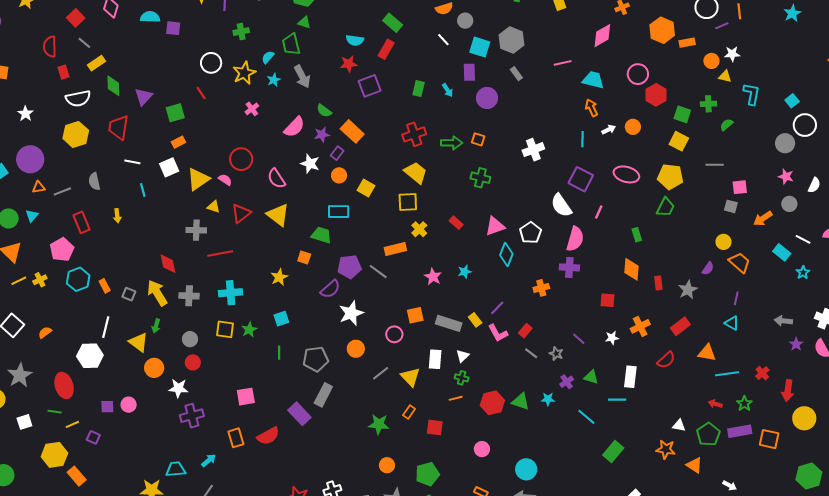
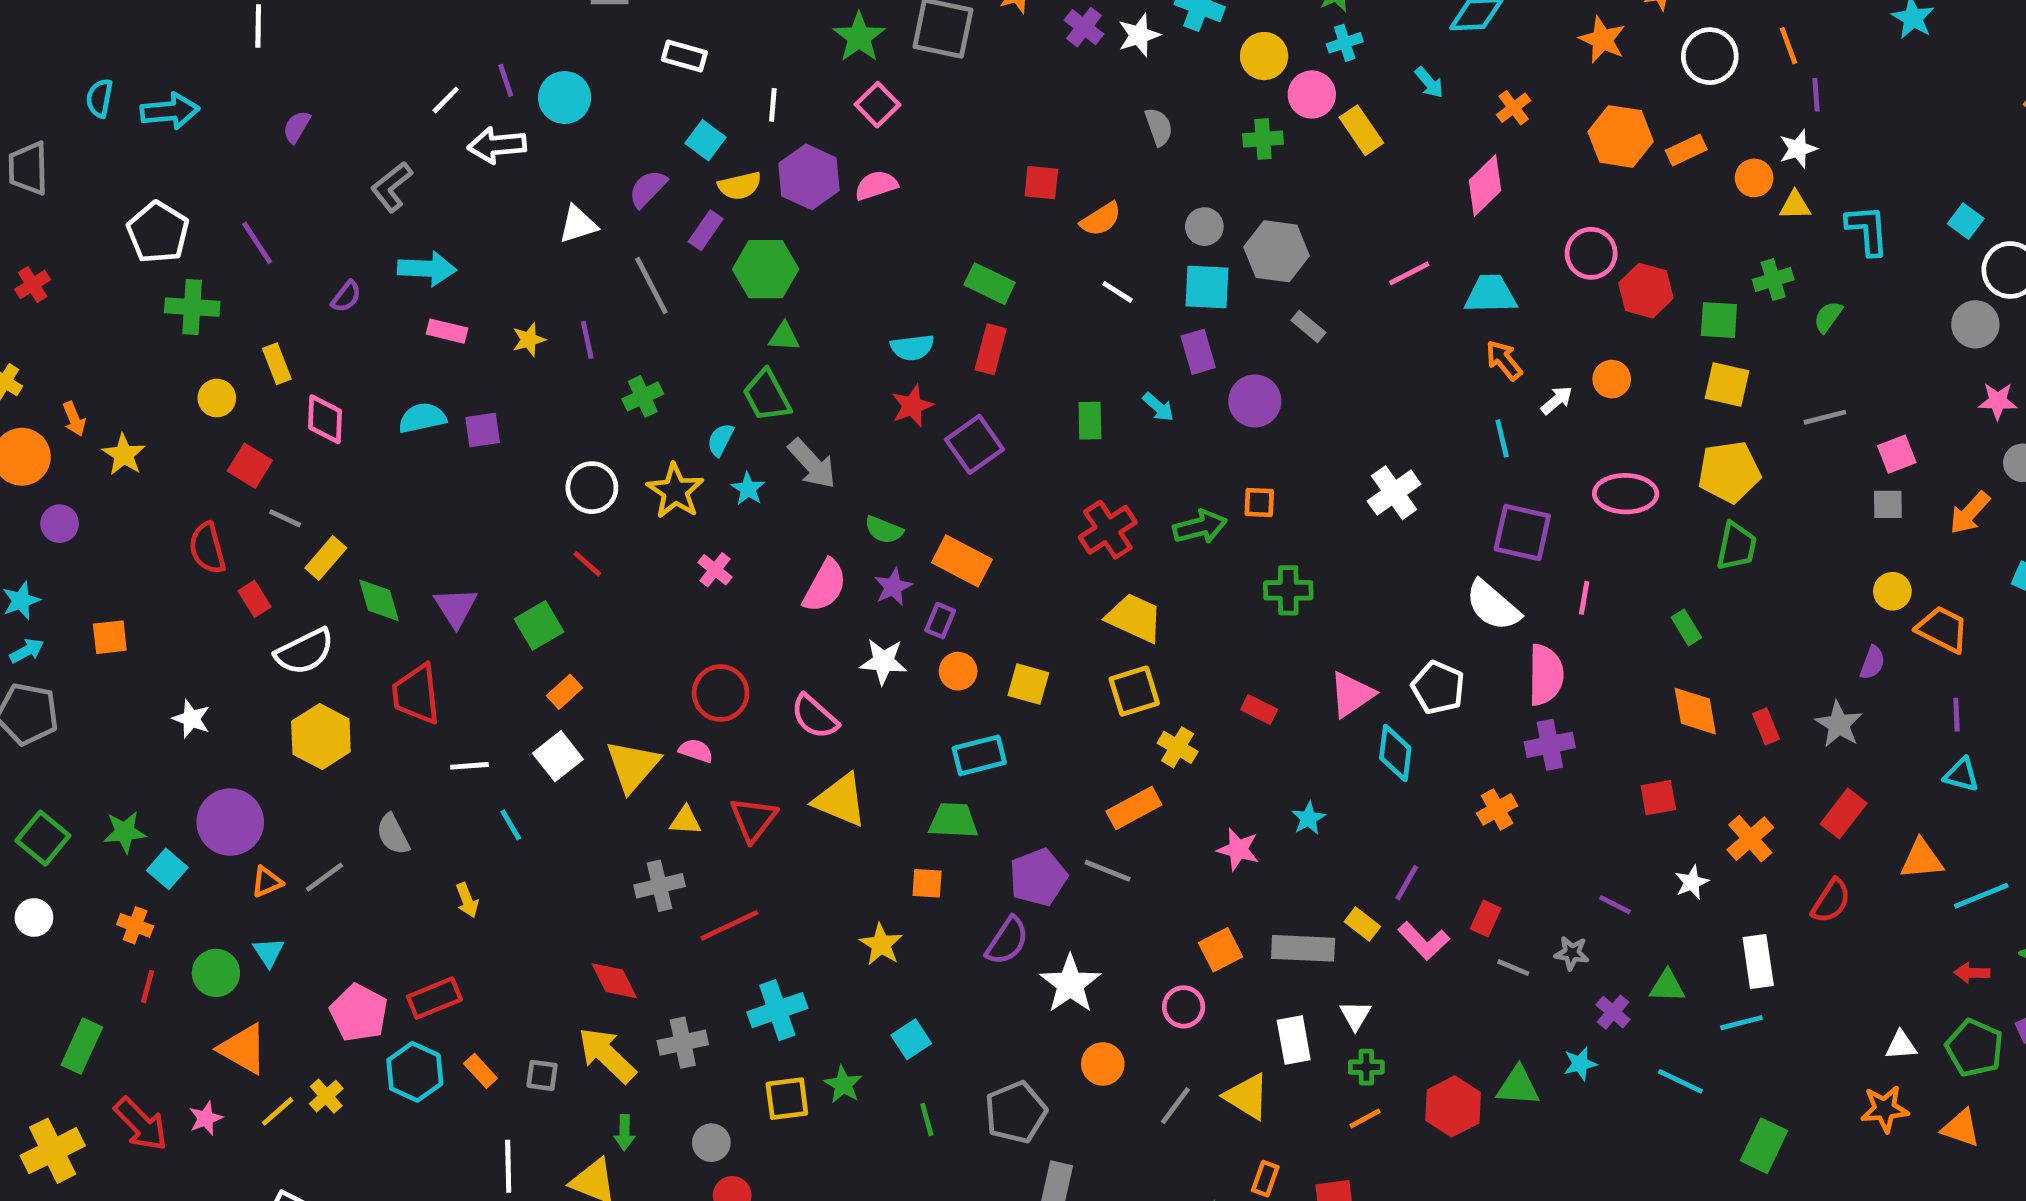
gray circle: (465, 21) -> (1204, 227), moved
purple line: (722, 26) -> (1816, 95), moved, turned -56
red rectangle: (81, 222) -> (434, 998), moved, turned -75

